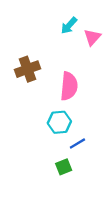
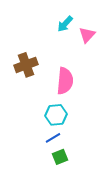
blue line: (77, 144) -> (53, 138), moved

